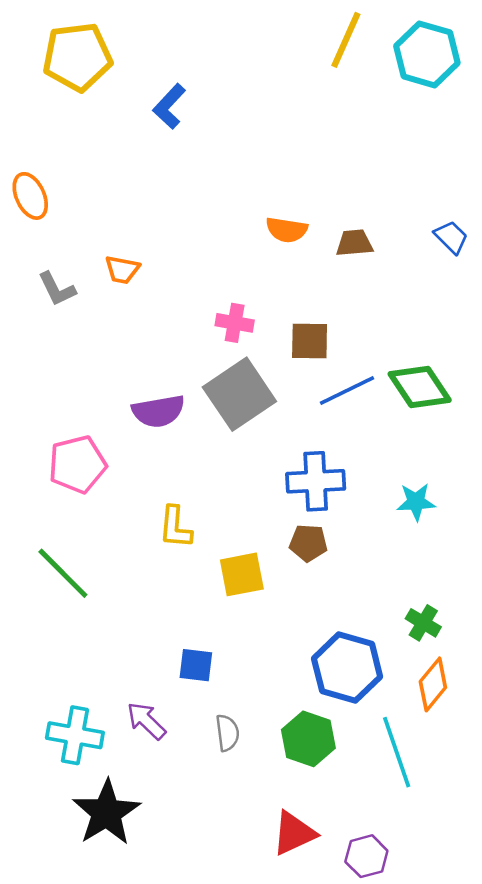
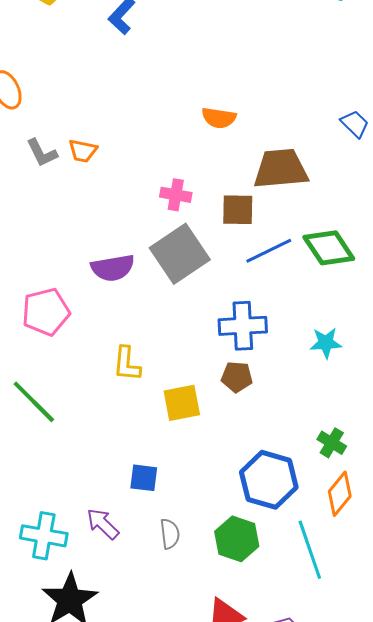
brown trapezoid: (354, 243) -> (281, 169), moved, size x1.8
gray L-shape: (57, 289) -> (42, 153), moved

